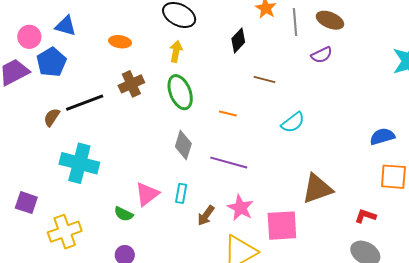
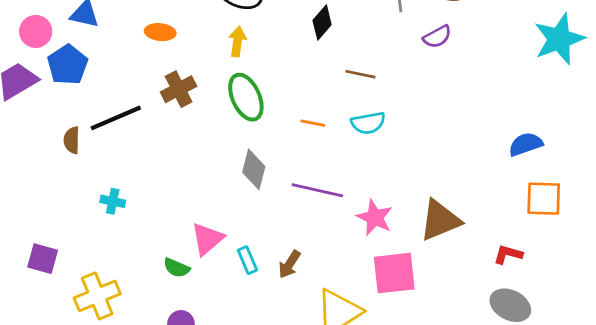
brown semicircle: (52, 117) -> (72, 140), turned -30
cyan semicircle: (293, 122) -> (368, 123), moved, turned 30
cyan cross: (79, 163) -> (113, 201), size x0.5
cyan rectangle: (181, 193) -> (247, 260), moved, turned -30
pink star: (240, 208) -> (375, 217), moved

